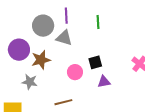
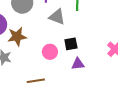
gray triangle: (64, 38) -> (57, 17), moved

